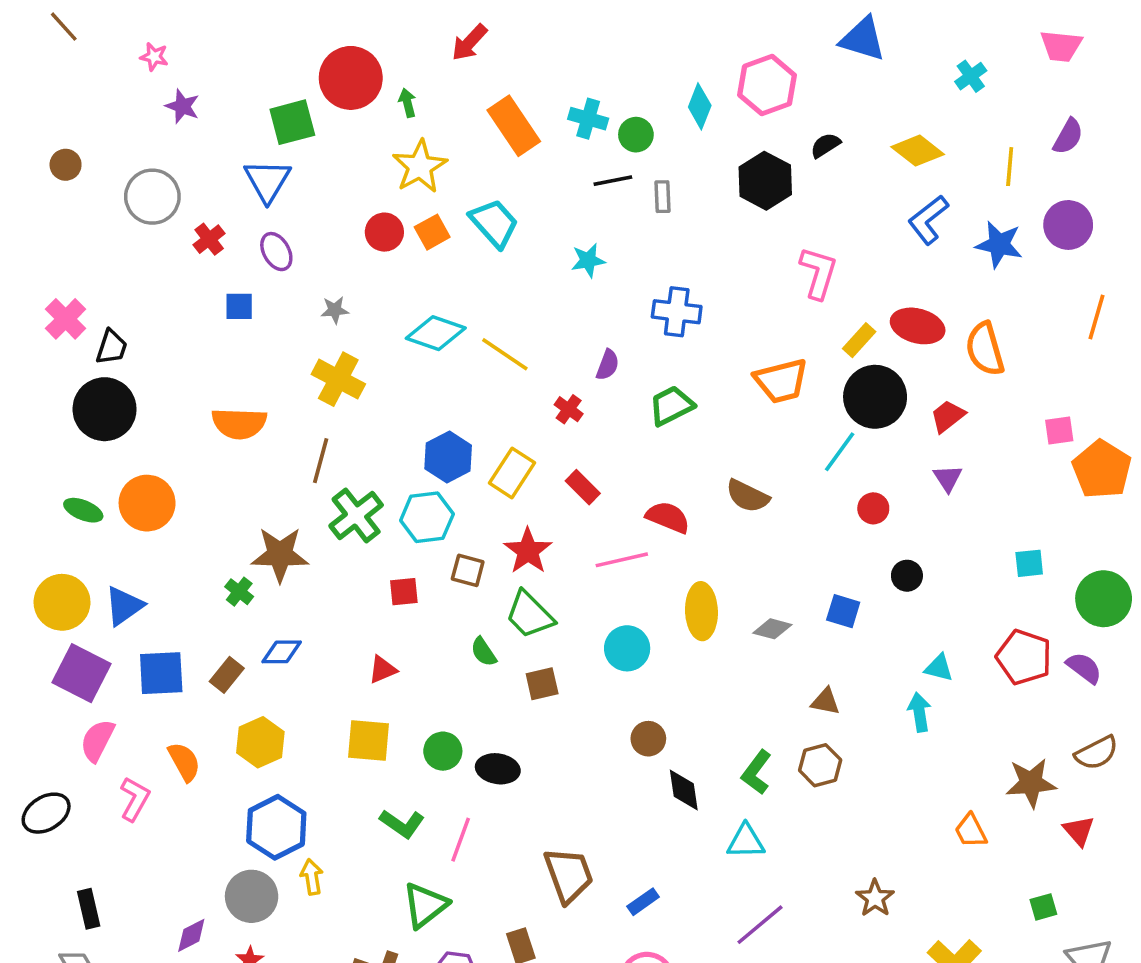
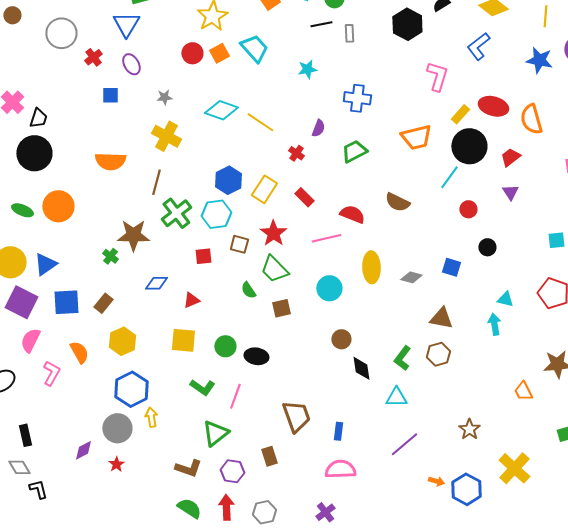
blue L-shape: (928, 220) -> (478, 46), moved
blue diamond: (282, 652) -> (156, 283), moved
brown triangle: (825, 701) -> (441, 318), size x1.4
blue rectangle: (643, 902) -> (338, 431), turned -48

